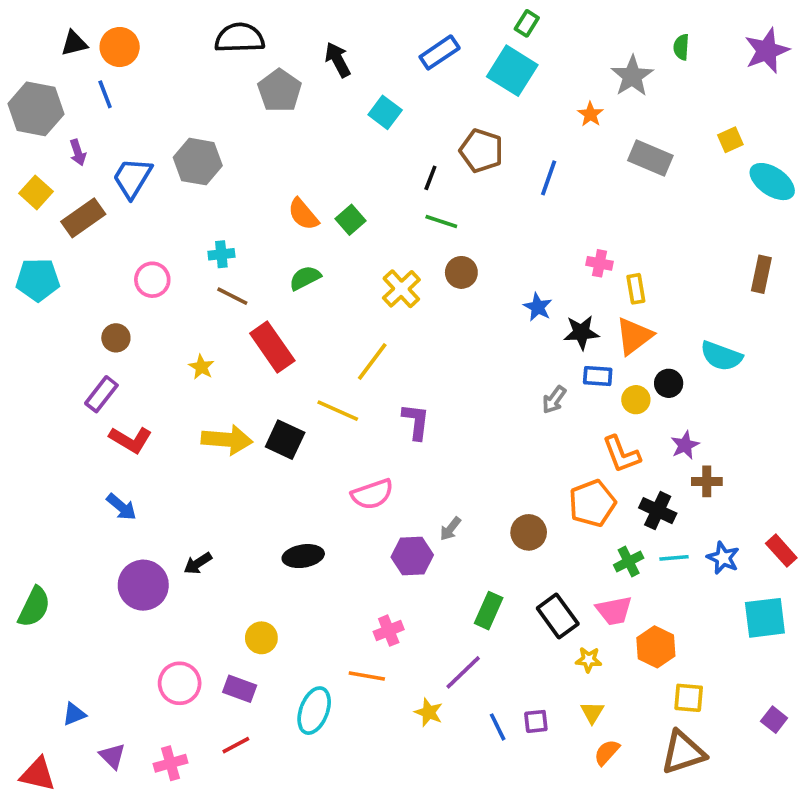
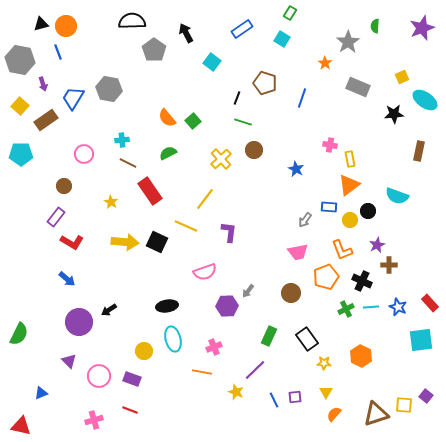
cyan square: (512, 71) -> (282, 39), size x0.6
black star: (581, 332) -> (394, 114), moved
pink trapezoid: (614, 611) -> (298, 252), moved
yellow square: (689, 698) -> (404, 405), moved
cyan ellipse: (314, 711) -> (173, 339), moved, turned -35
red line: (236, 745) -> (130, 410), turned 49
purple triangle: (112, 756) -> (69, 361), moved

